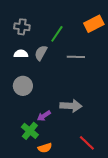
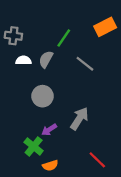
gray cross: (22, 27) -> (13, 36), moved
gray line: (76, 57) -> (85, 64), turned 36
gray circle: (23, 86) -> (42, 96), moved
gray arrow: (71, 106) -> (79, 119), turned -60

